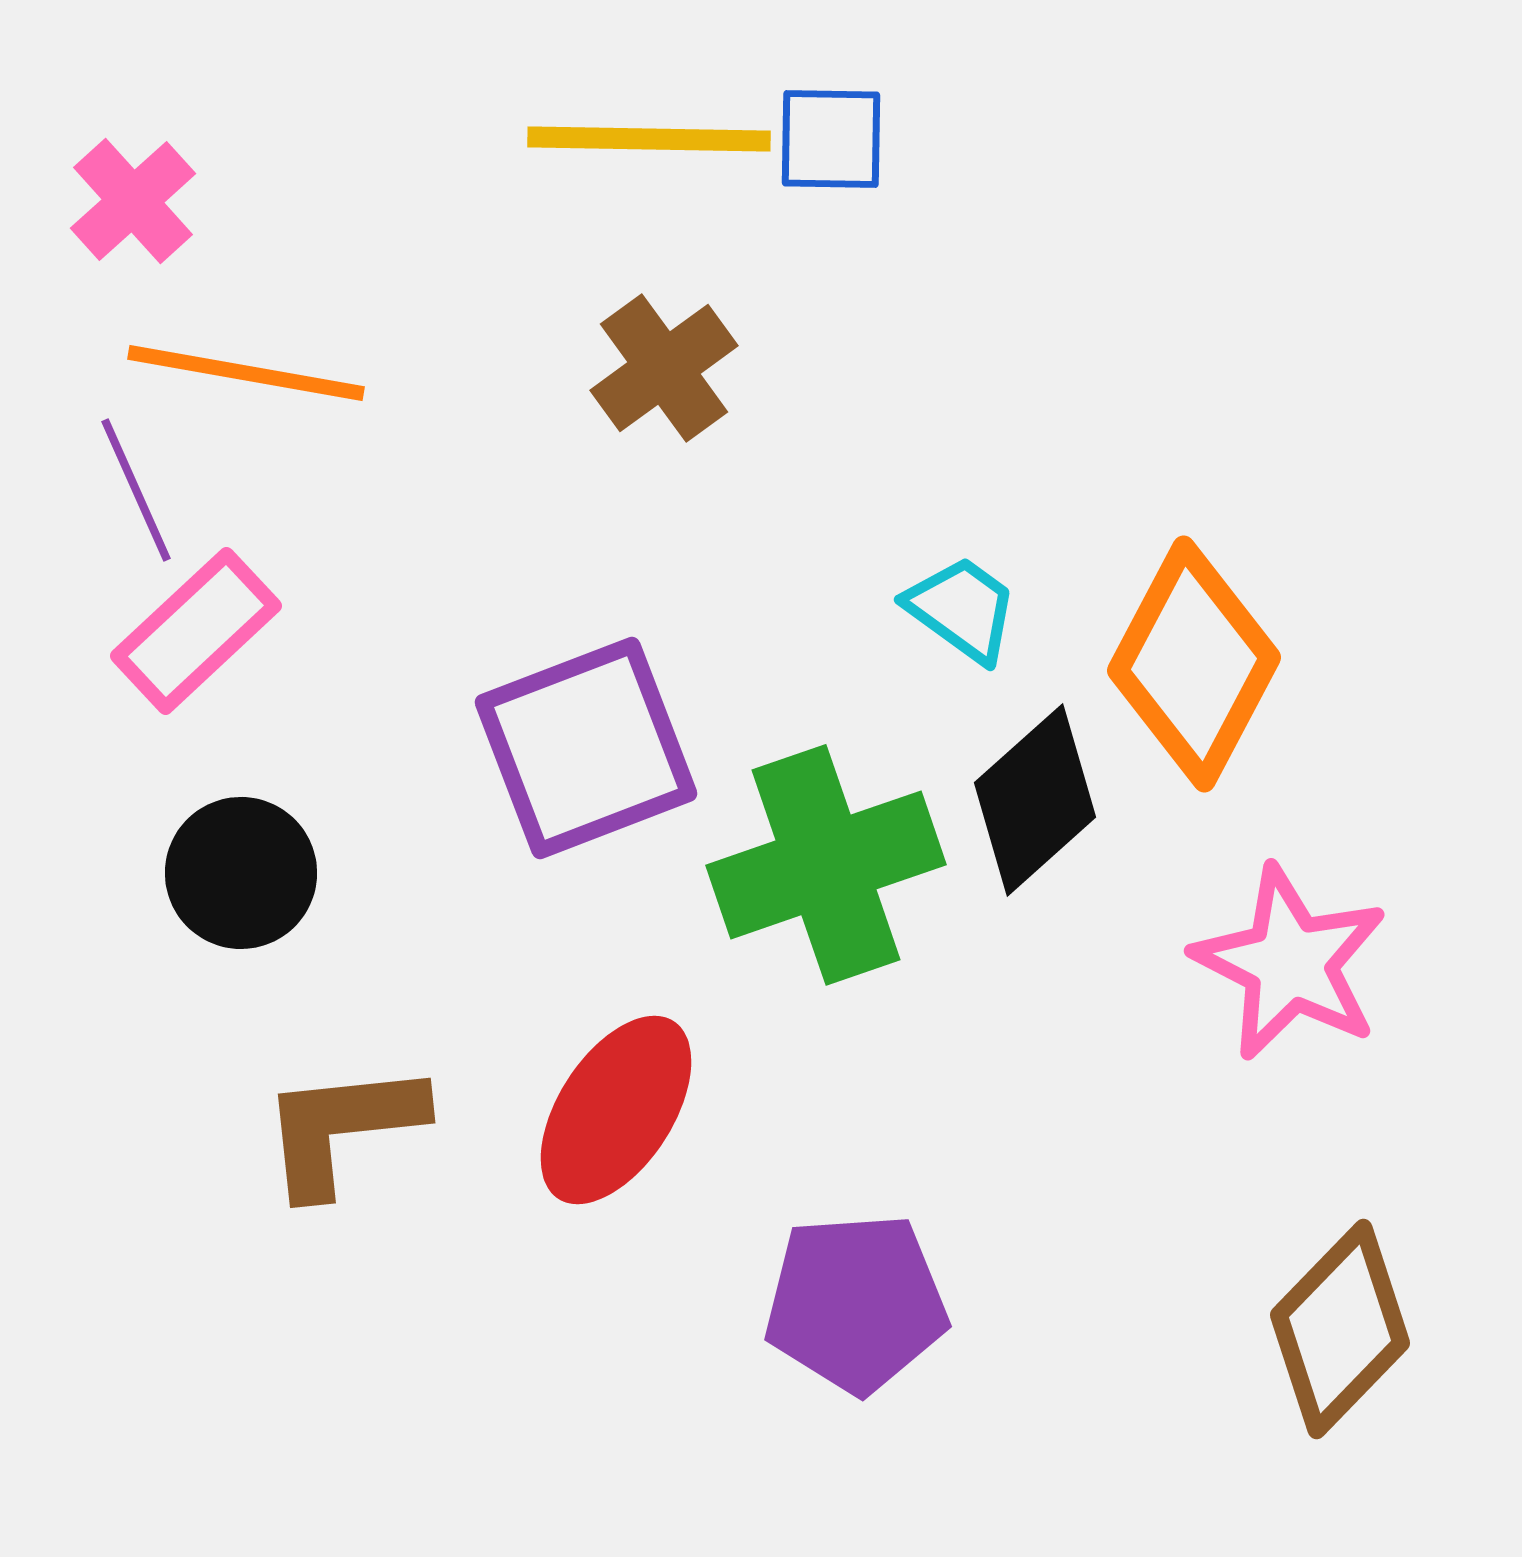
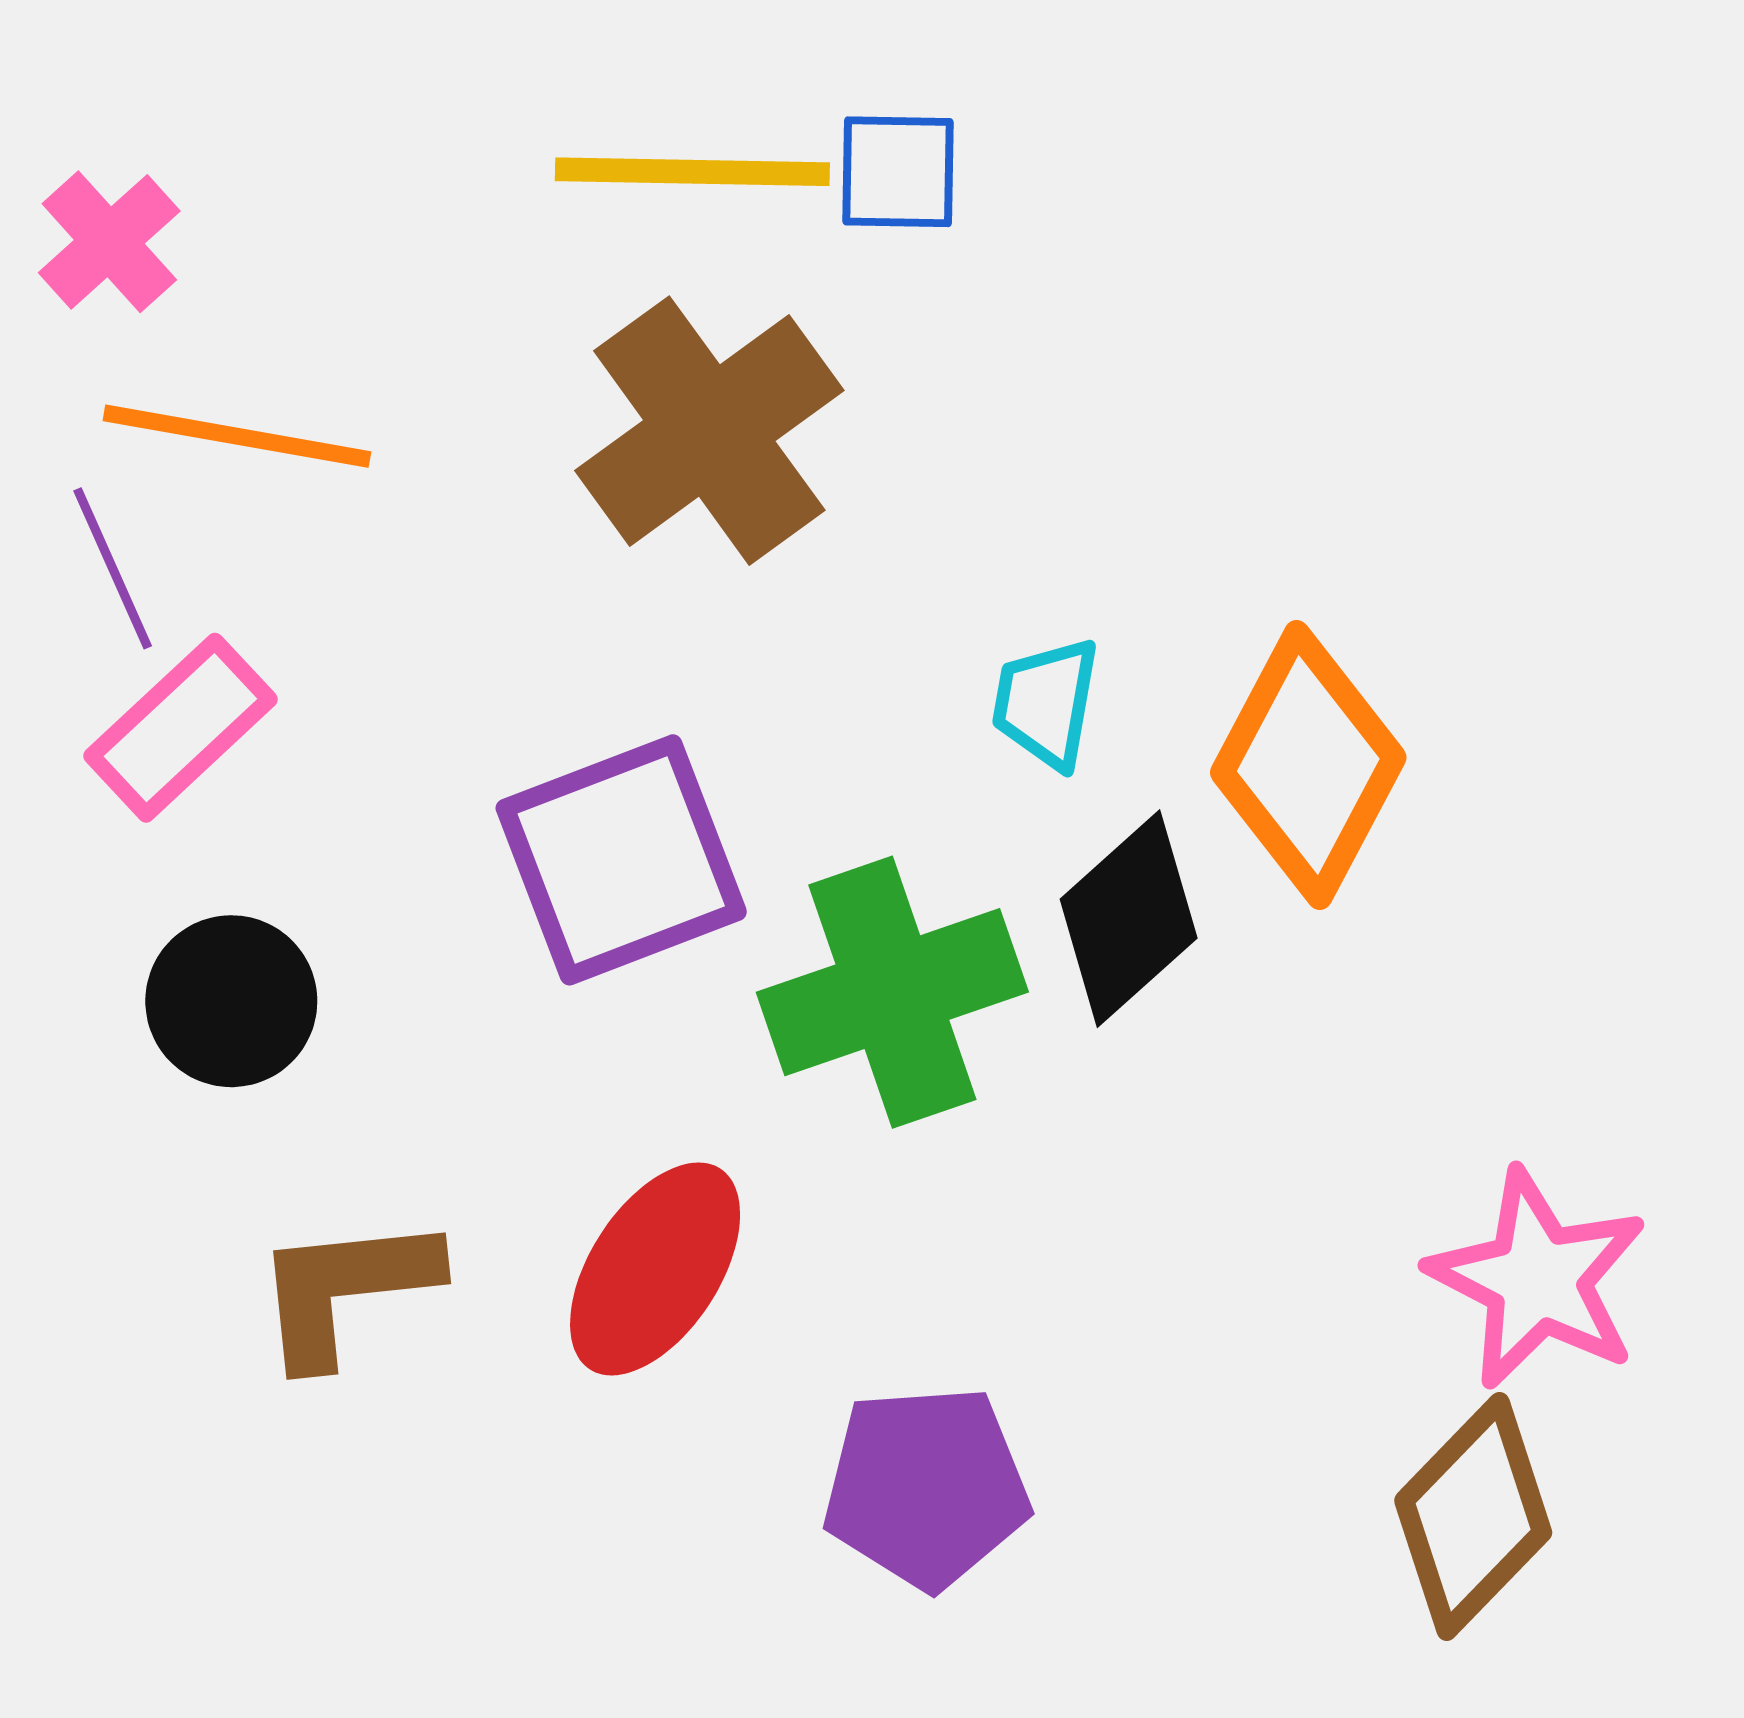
brown cross: (664, 368) -> (709, 431), size x1.6
cyan trapezoid: (962, 609) -> (1046, 703), turned -116
pink star: (1290, 963) -> (1538, 1279), moved

